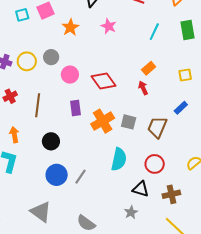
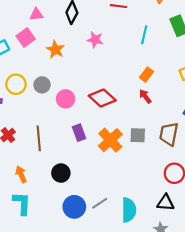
yellow circle: (27, 61) -> (16, 84), moved
cyan semicircle: (119, 159) -> (129, 210), moved
gray line: (80, 177) -> (100, 203), turned 35

